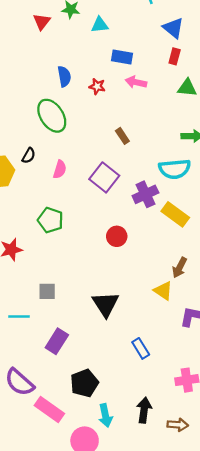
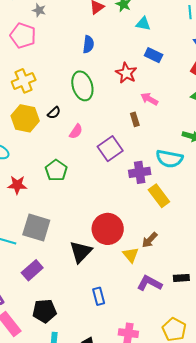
blue semicircle: (64, 76) -> (88, 44), moved
pink arrow: (136, 82) -> (149, 99), moved
red star: (97, 86) -> (126, 73), size x1.5
red circle: (117, 236) -> (108, 229), moved, size x1.8
gray square: (47, 291) -> (36, 227), size x1.8

